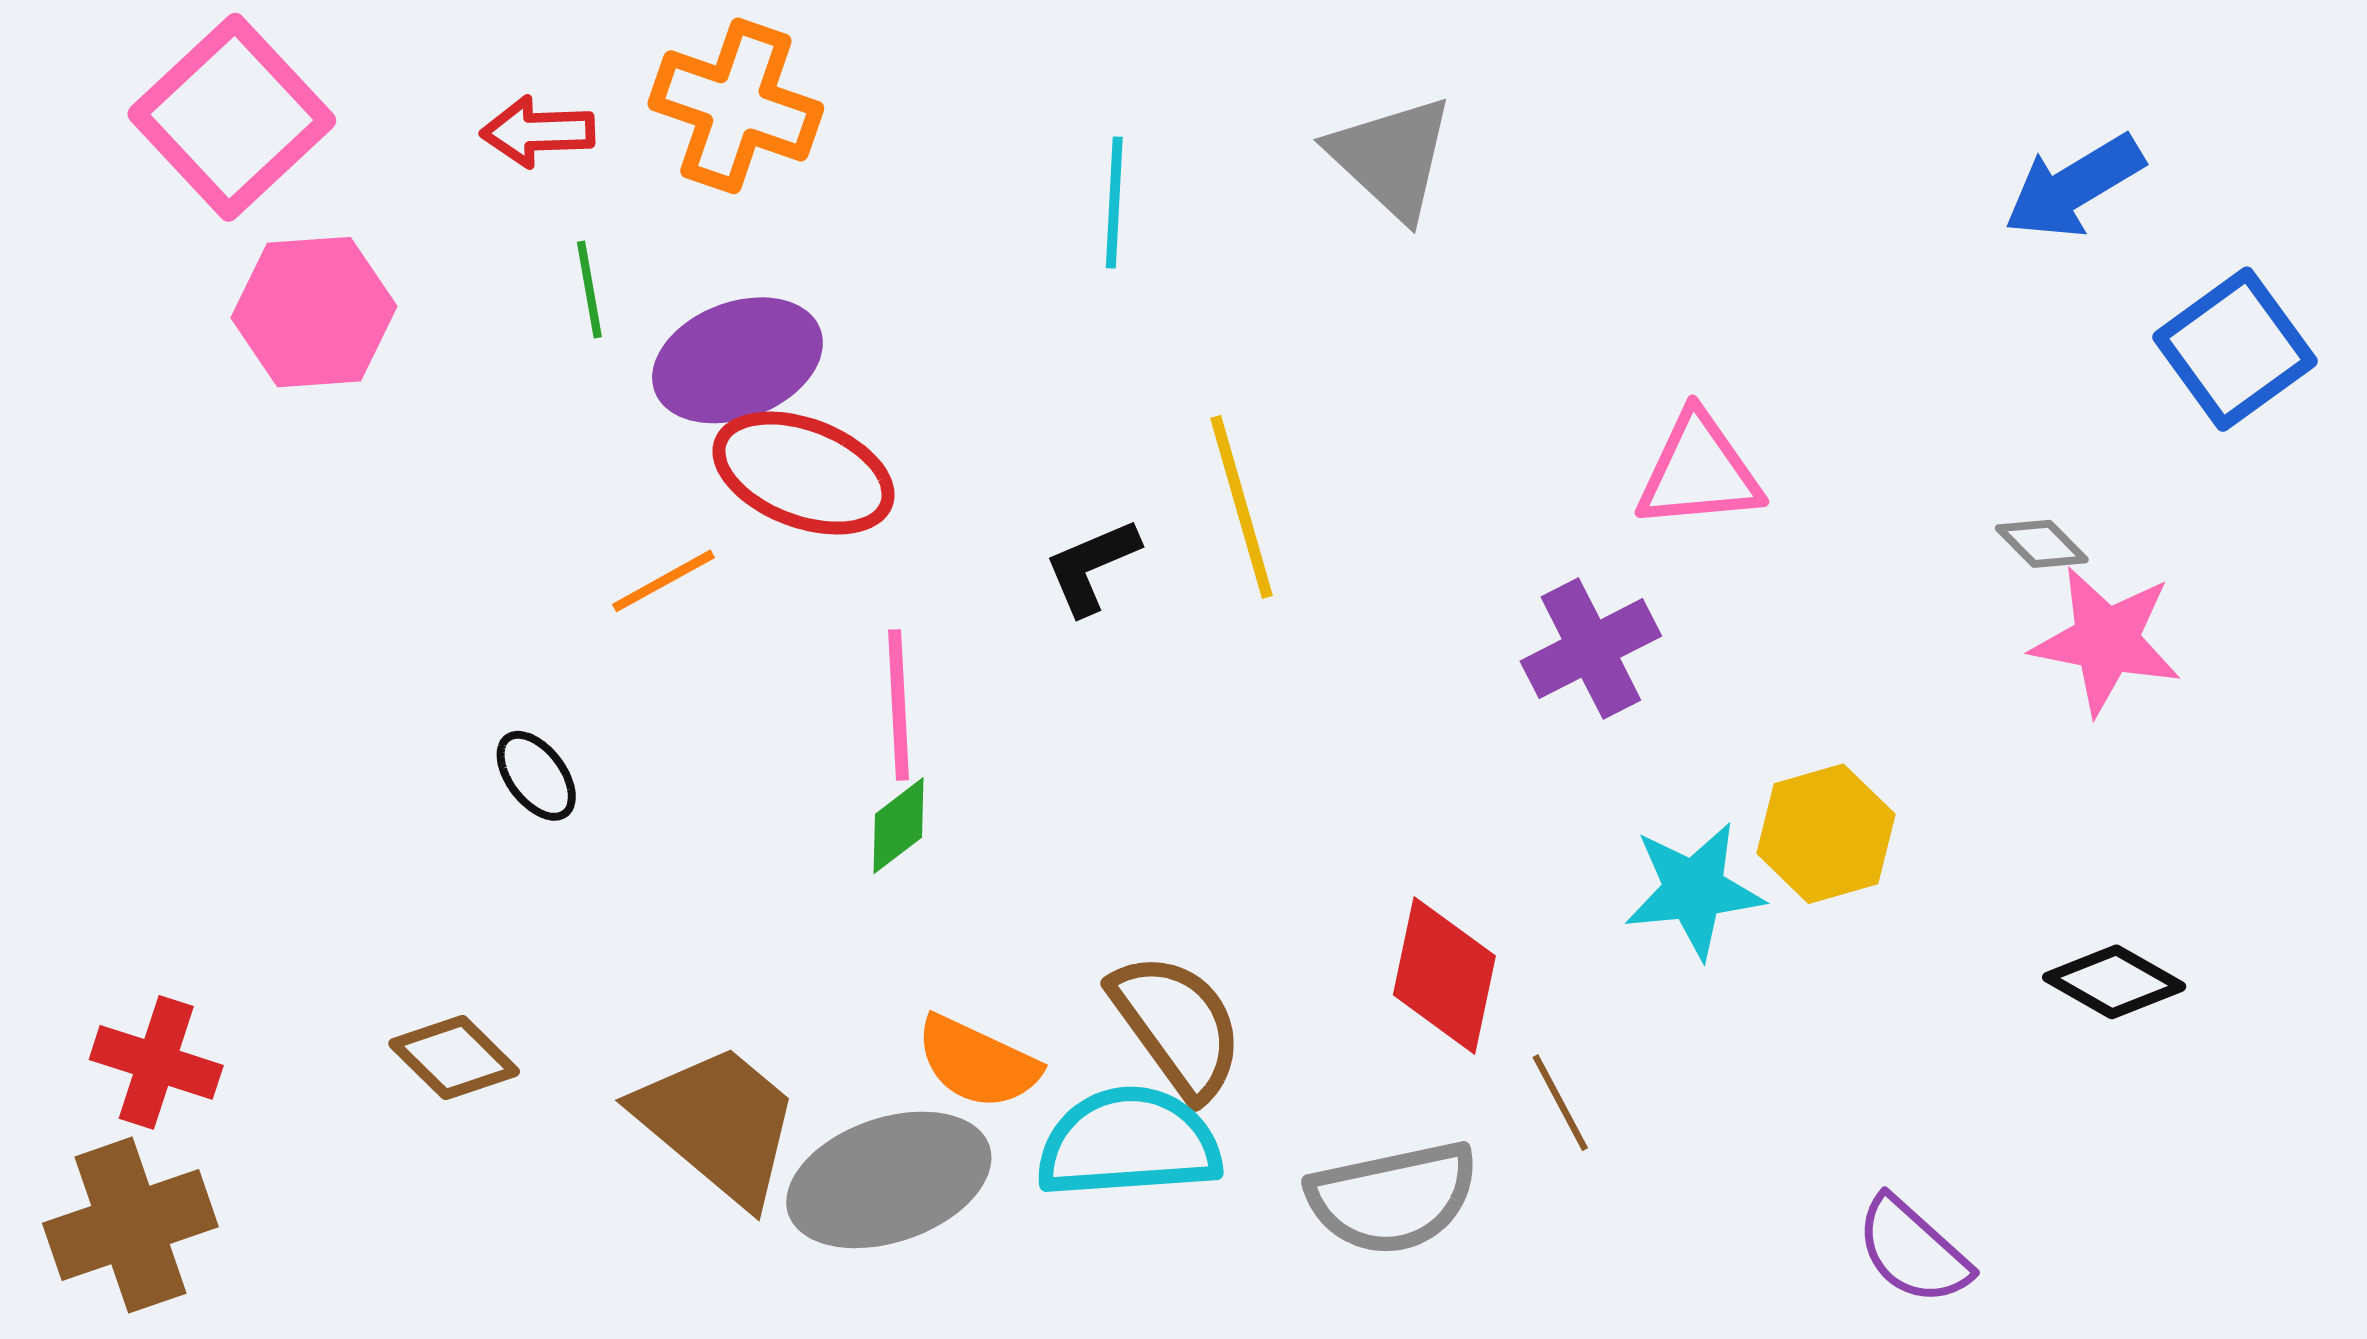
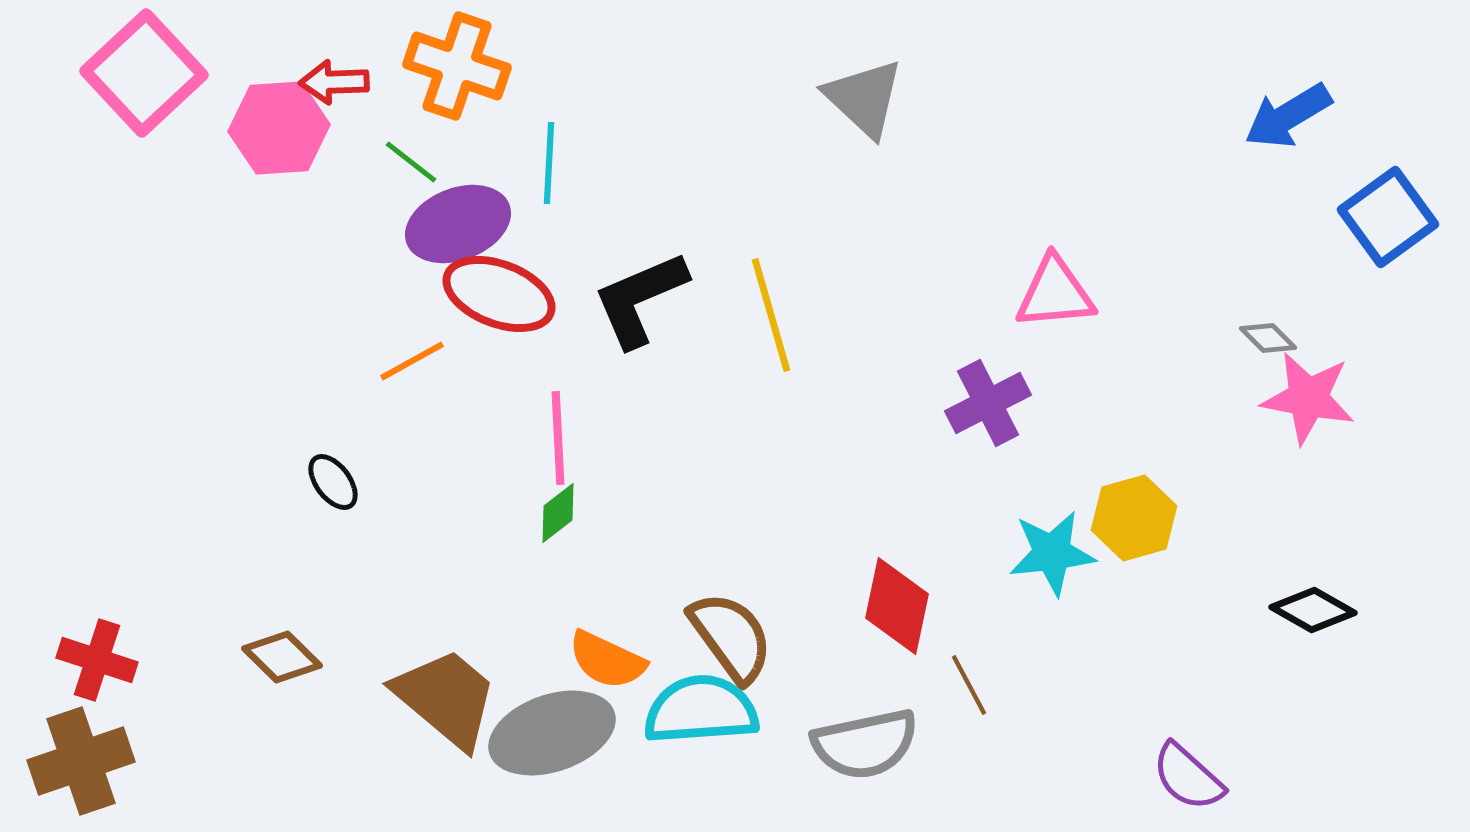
cyan line: (1114, 203) -> (549, 163), moved
green line: (589, 289) -> (411, 162), moved, turned -42
pink hexagon: (314, 312) -> (279, 128), moved
black L-shape: (1092, 566) -> (640, 299), moved, size x1.6

